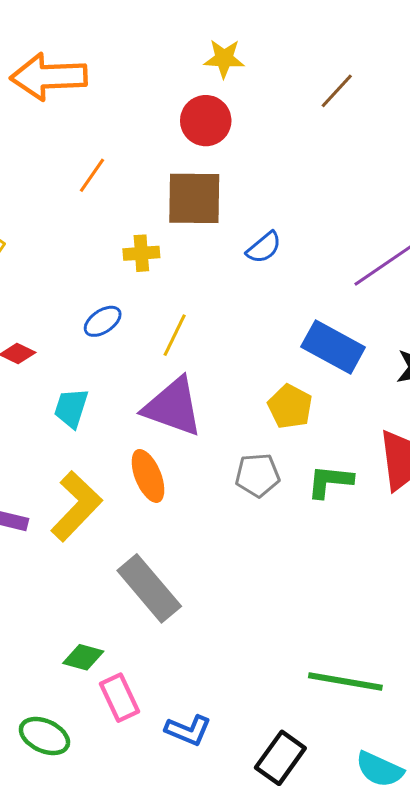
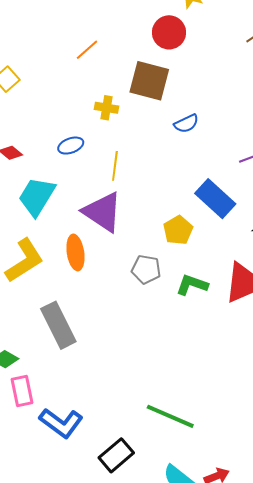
yellow line: (175, 335) -> (115, 166), turned -32
cyan trapezoid: (71, 408) -> (37, 197), size x1.5
blue L-shape: (188, 730) -> (61, 423), size x1.4

